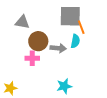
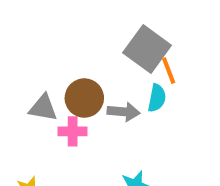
gray square: (70, 16) -> (147, 49), turned 35
gray triangle: (22, 22) -> (43, 108), moved

